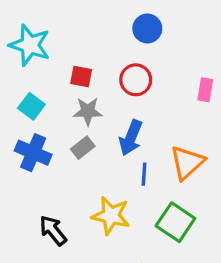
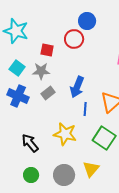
red circle: (136, 80) -> (74, 39), moved
gray star: (88, 111) -> (41, 71), moved

